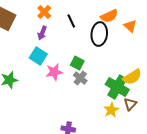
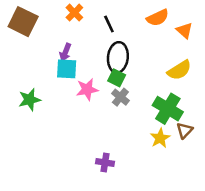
purple arrow: (42, 33) -> (65, 52), moved
black ellipse: (99, 34) -> (118, 57), moved
cyan square: (38, 56) -> (67, 69), turned -30
yellow semicircle: (132, 77) -> (179, 70), moved

